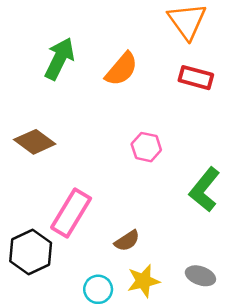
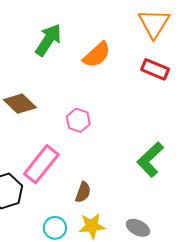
pink hexagon: (146, 147) -> (78, 120), moved
brown semicircle: (127, 241) -> (83, 192), turned -45

